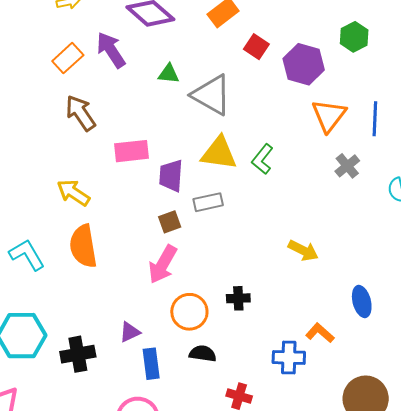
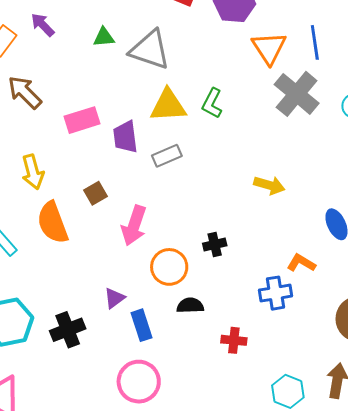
purple arrow: (111, 50) -> (43, 25), size x0.7
gray cross: (347, 166) -> (297, 94), size x1.8
yellow arrow: (73, 193) -> (33, 172), turned -128
brown square: (170, 222) -> (95, 193), moved

